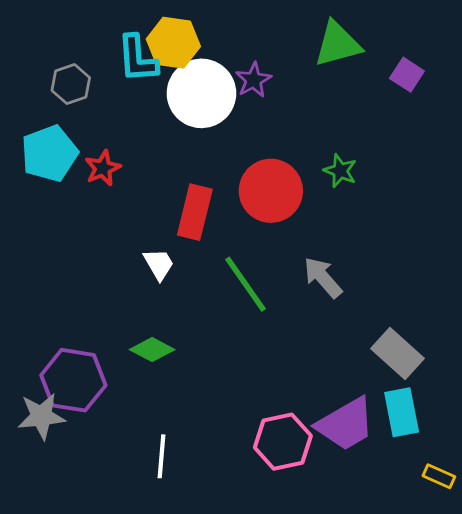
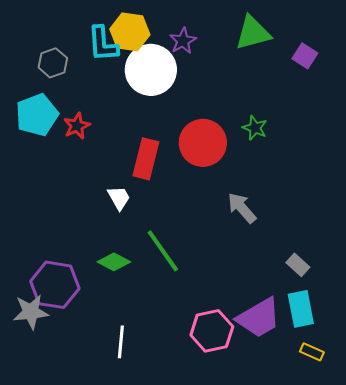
purple star: (253, 80) -> (183, 41), moved
green line: (245, 284) -> (163, 251), moved
gray rectangle: (398, 354) -> (298, 265), size x0.6
yellow rectangle: (439, 476) -> (312, 352), moved

